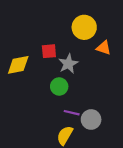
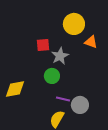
yellow diamond: (18, 65) -> (15, 89), moved

